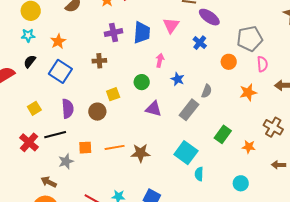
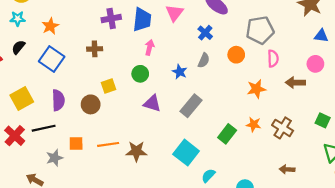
pink arrow: (160, 60) -> (150, 47), moved
gray semicircle: (207, 91) -> (204, 60), moved
yellow square: (34, 108) -> (22, 99), size x1.5
orange star: (249, 147) -> (254, 124), moved
cyan semicircle: (199, 174) -> (208, 176), moved, turned 40

